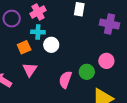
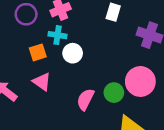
pink circle: (106, 61) -> (140, 81), size x1.5
pink triangle: (30, 70) -> (42, 82), turned -35

